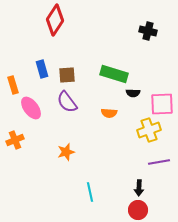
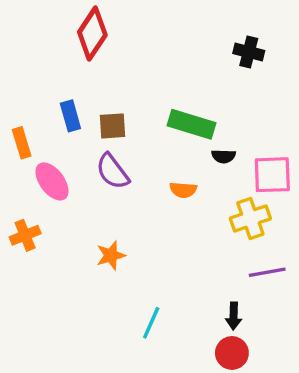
cyan line: (90, 192) -> (151, 323), turned 36

